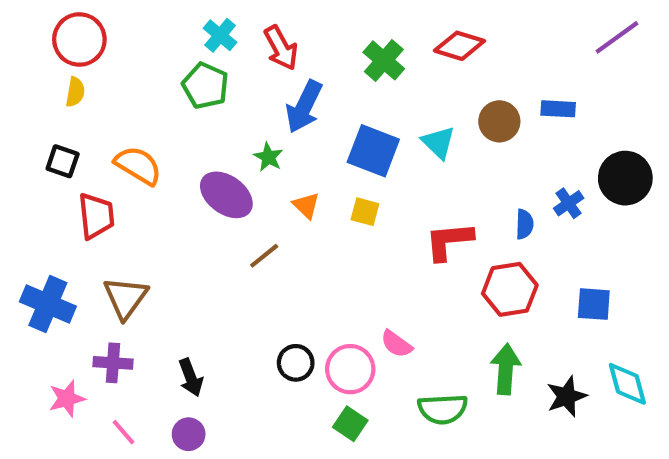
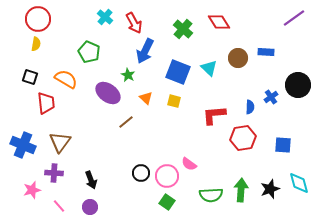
red diamond: (459, 46) -> (219, 22), turned 40
green pentagon: (205, 86) -> (89, 52), moved
green arrow: (506, 369) -> (241, 190), moved

